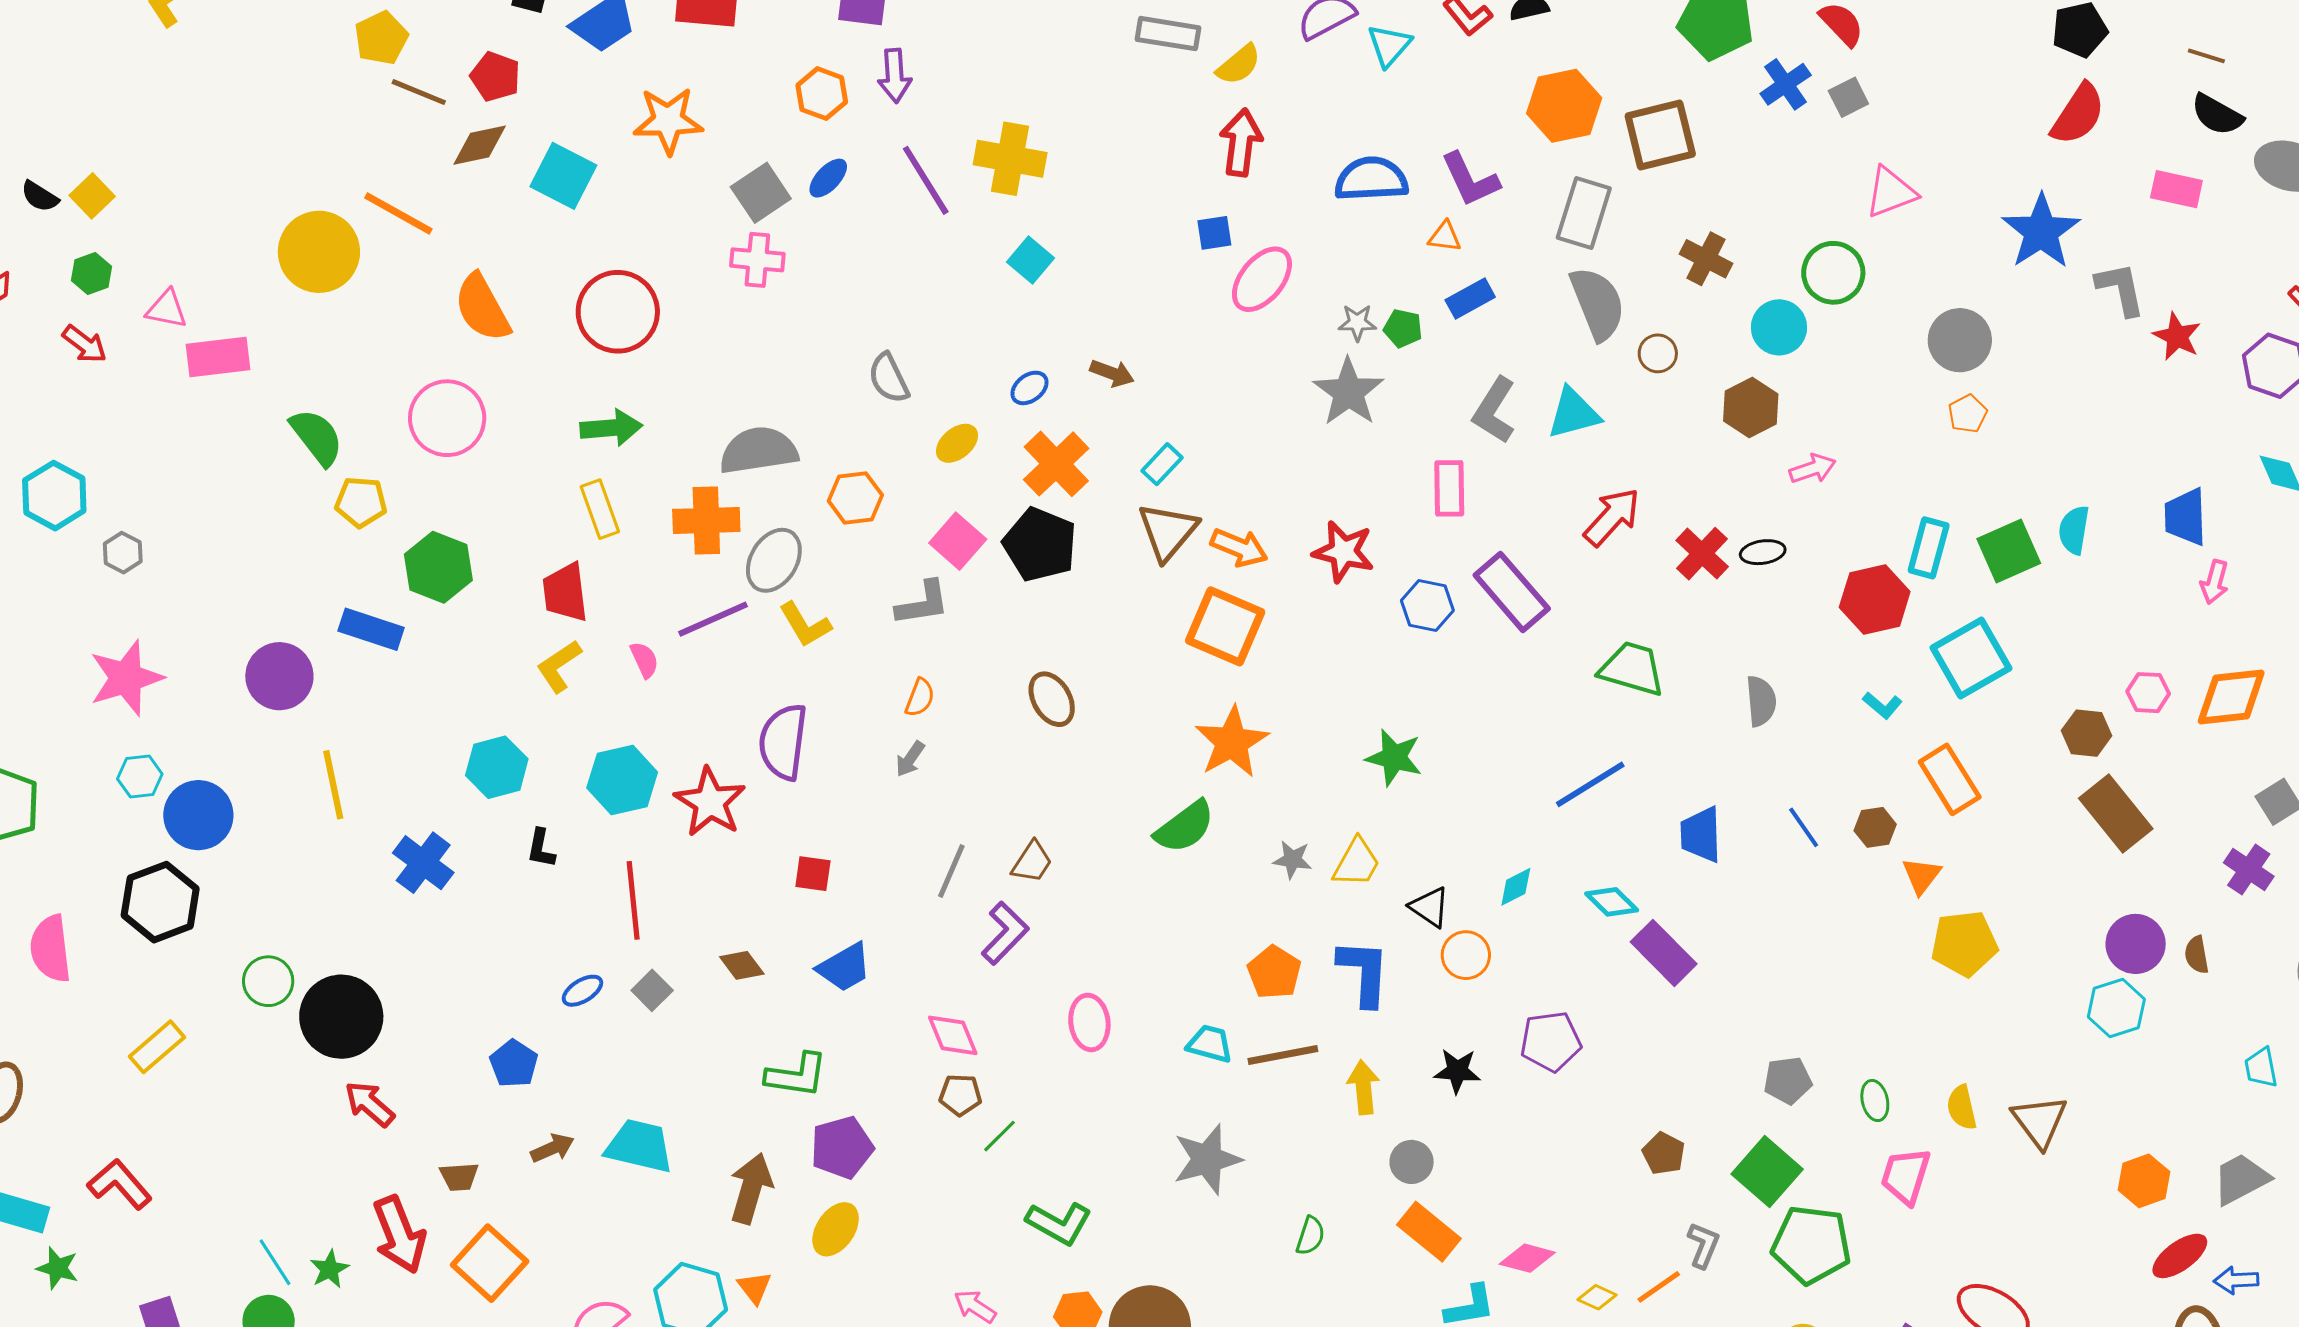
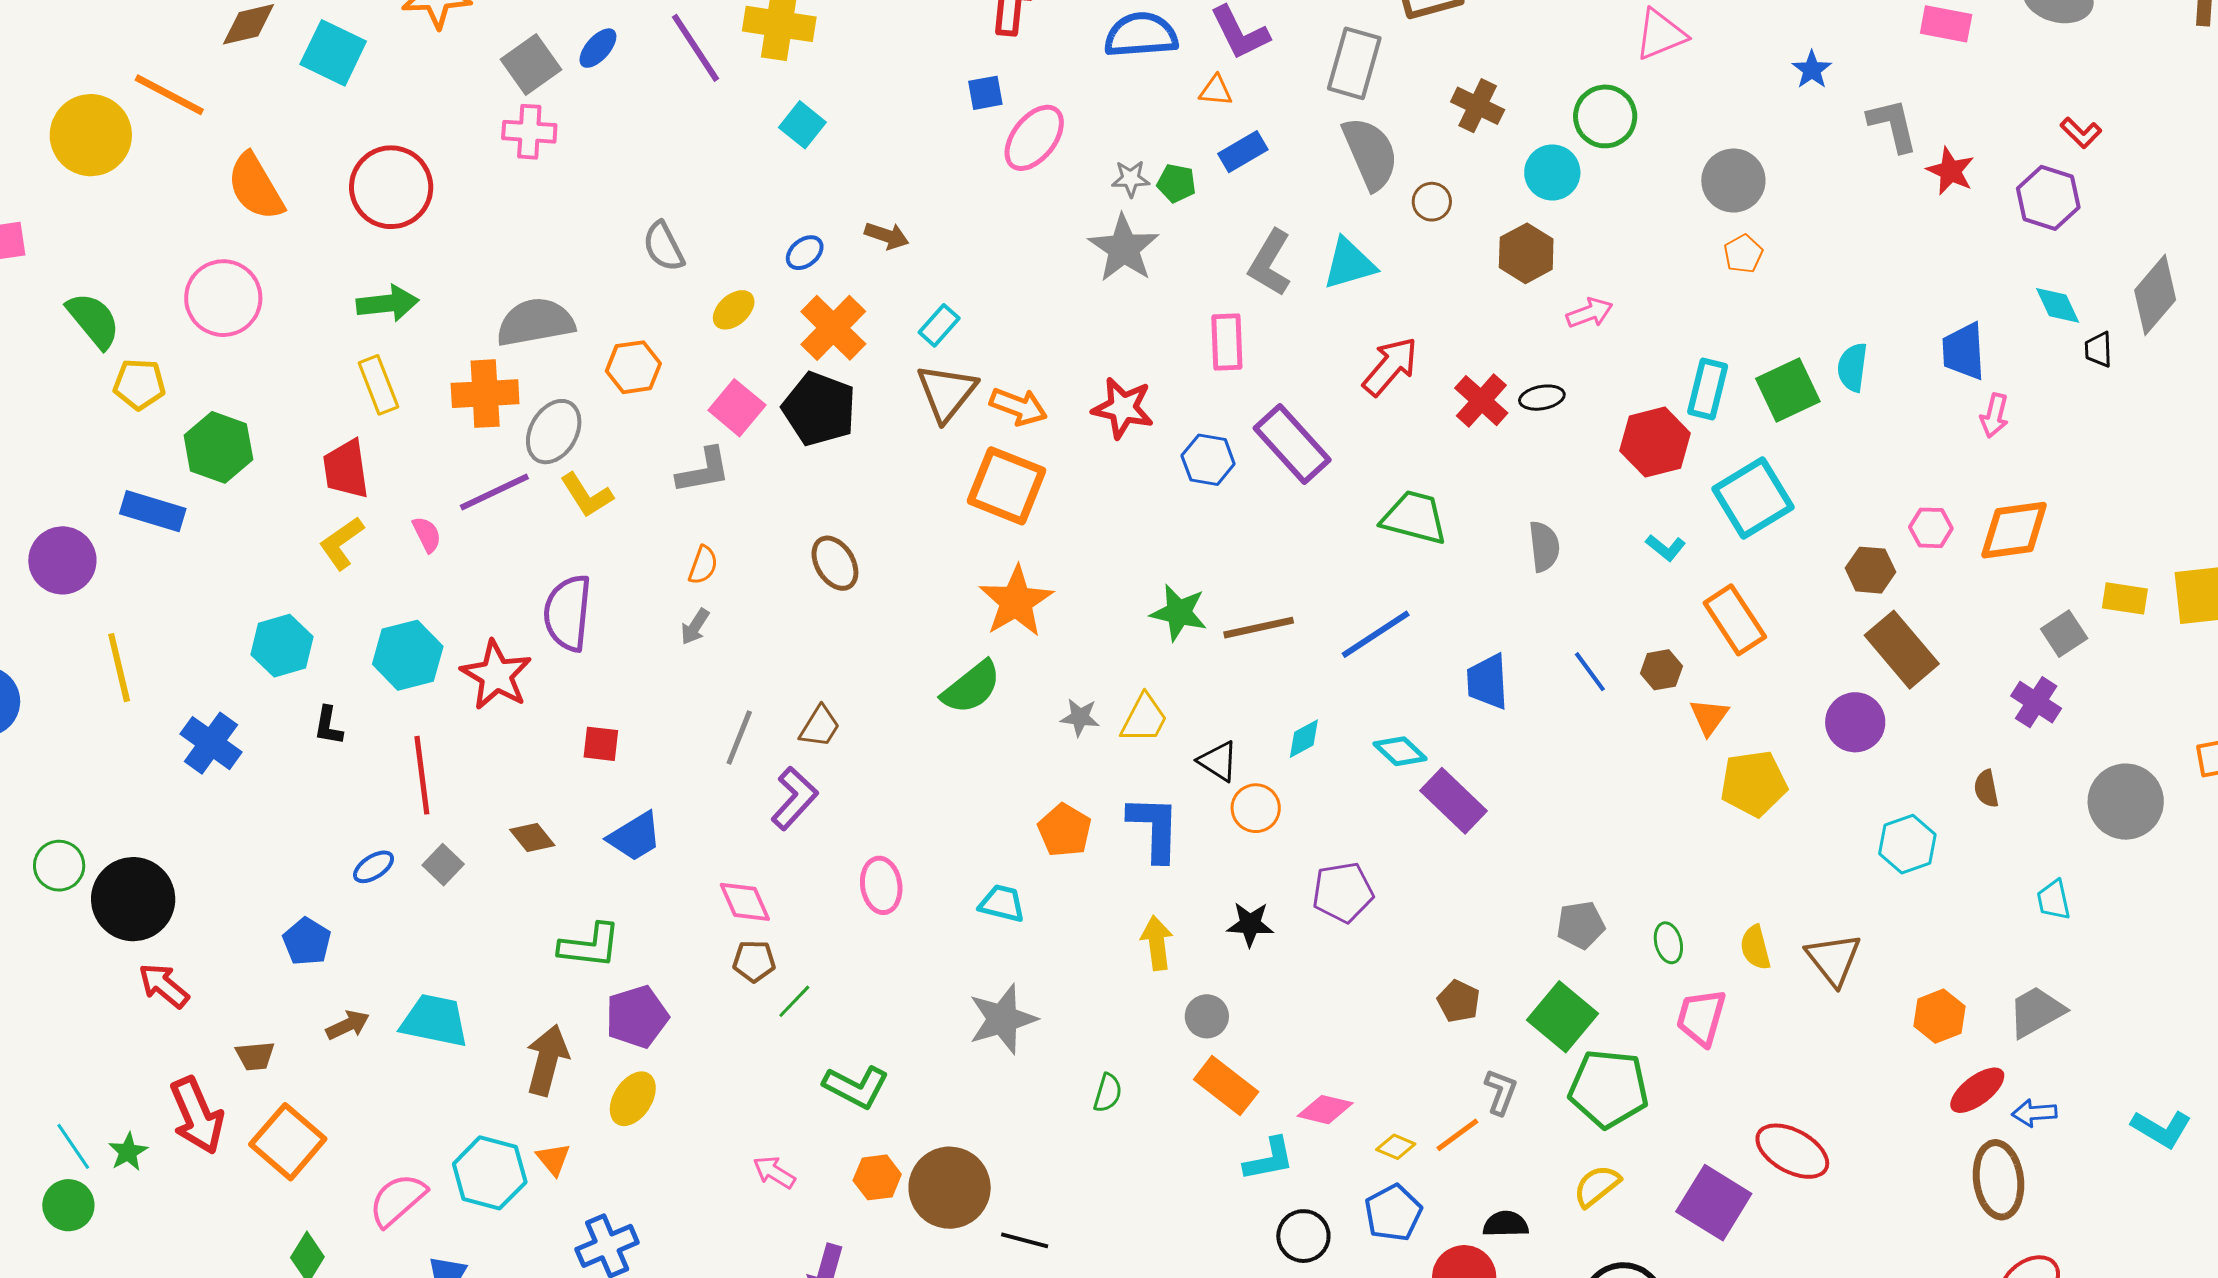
blue star: (2041, 231) -> (1812, 70), size x0.5
purple circle: (2136, 944) -> (1855, 722), moved
brown line: (1283, 1055) -> (1259, 628), moved

